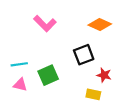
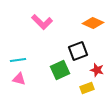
green square: (48, 75) -> (60, 70), moved
yellow rectangle: (93, 94) -> (87, 88), turned -32

